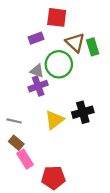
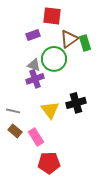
brown triangle: (75, 42) -> (69, 39), turned 42
yellow triangle: (54, 120) -> (50, 110), turned -30
pink rectangle: (25, 159) -> (36, 137), moved

